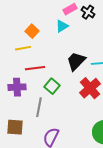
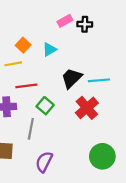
black cross: (88, 12) -> (85, 24), turned -32
cyan triangle: (62, 26) -> (50, 50), moved

